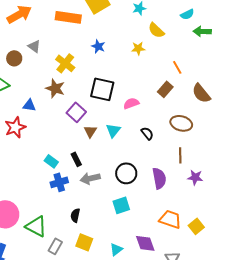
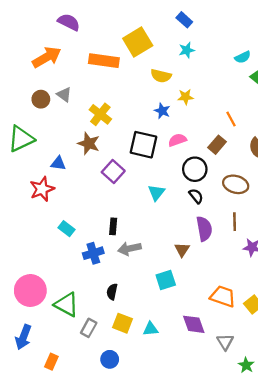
yellow semicircle: (156, 30) -> (161, 76), moved, turned -30
blue star: (98, 46) -> (162, 111), moved
brown circle: (14, 58) -> (41, 99), moved
pink semicircle: (131, 103) -> (177, 140), moved
brown triangle: (90, 131) -> (182, 250), moved
black rectangle: (76, 159) -> (113, 226), turned 32
cyan rectangle: (51, 161) -> (66, 229), moved
black circle: (126, 173) -> (195, 169), moved
purple semicircle: (159, 178) -> (204, 229), moved
cyan triangle: (116, 249) -> (151, 329), moved, turned 32

